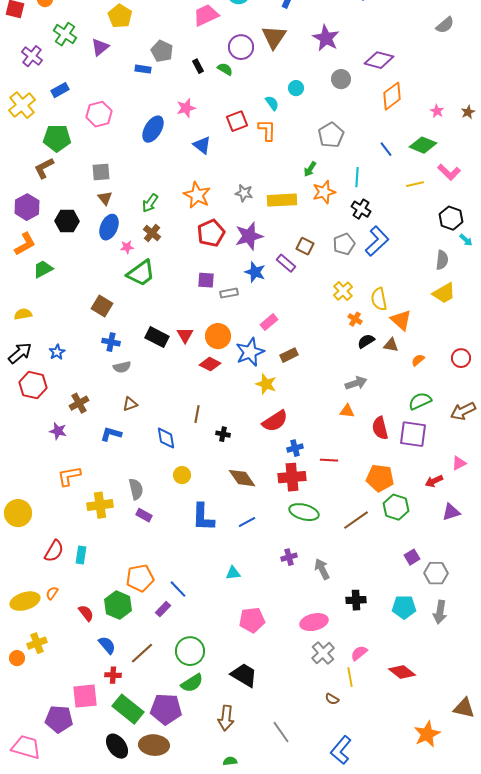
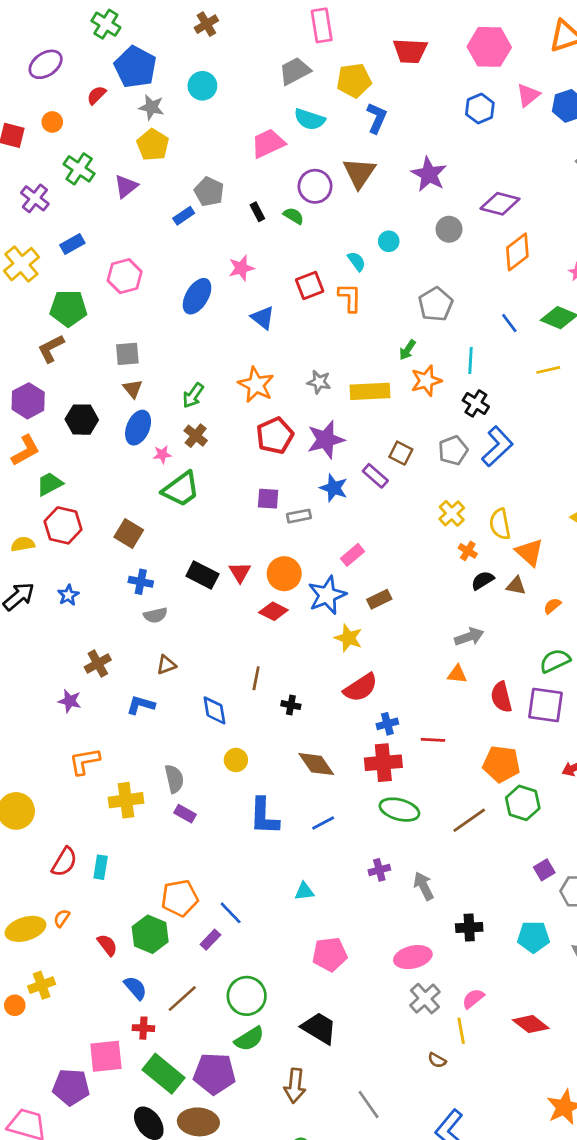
blue rectangle: (143, 69) -> (184, 216), turned -42
red hexagon: (33, 385) -> (63, 525), moved

